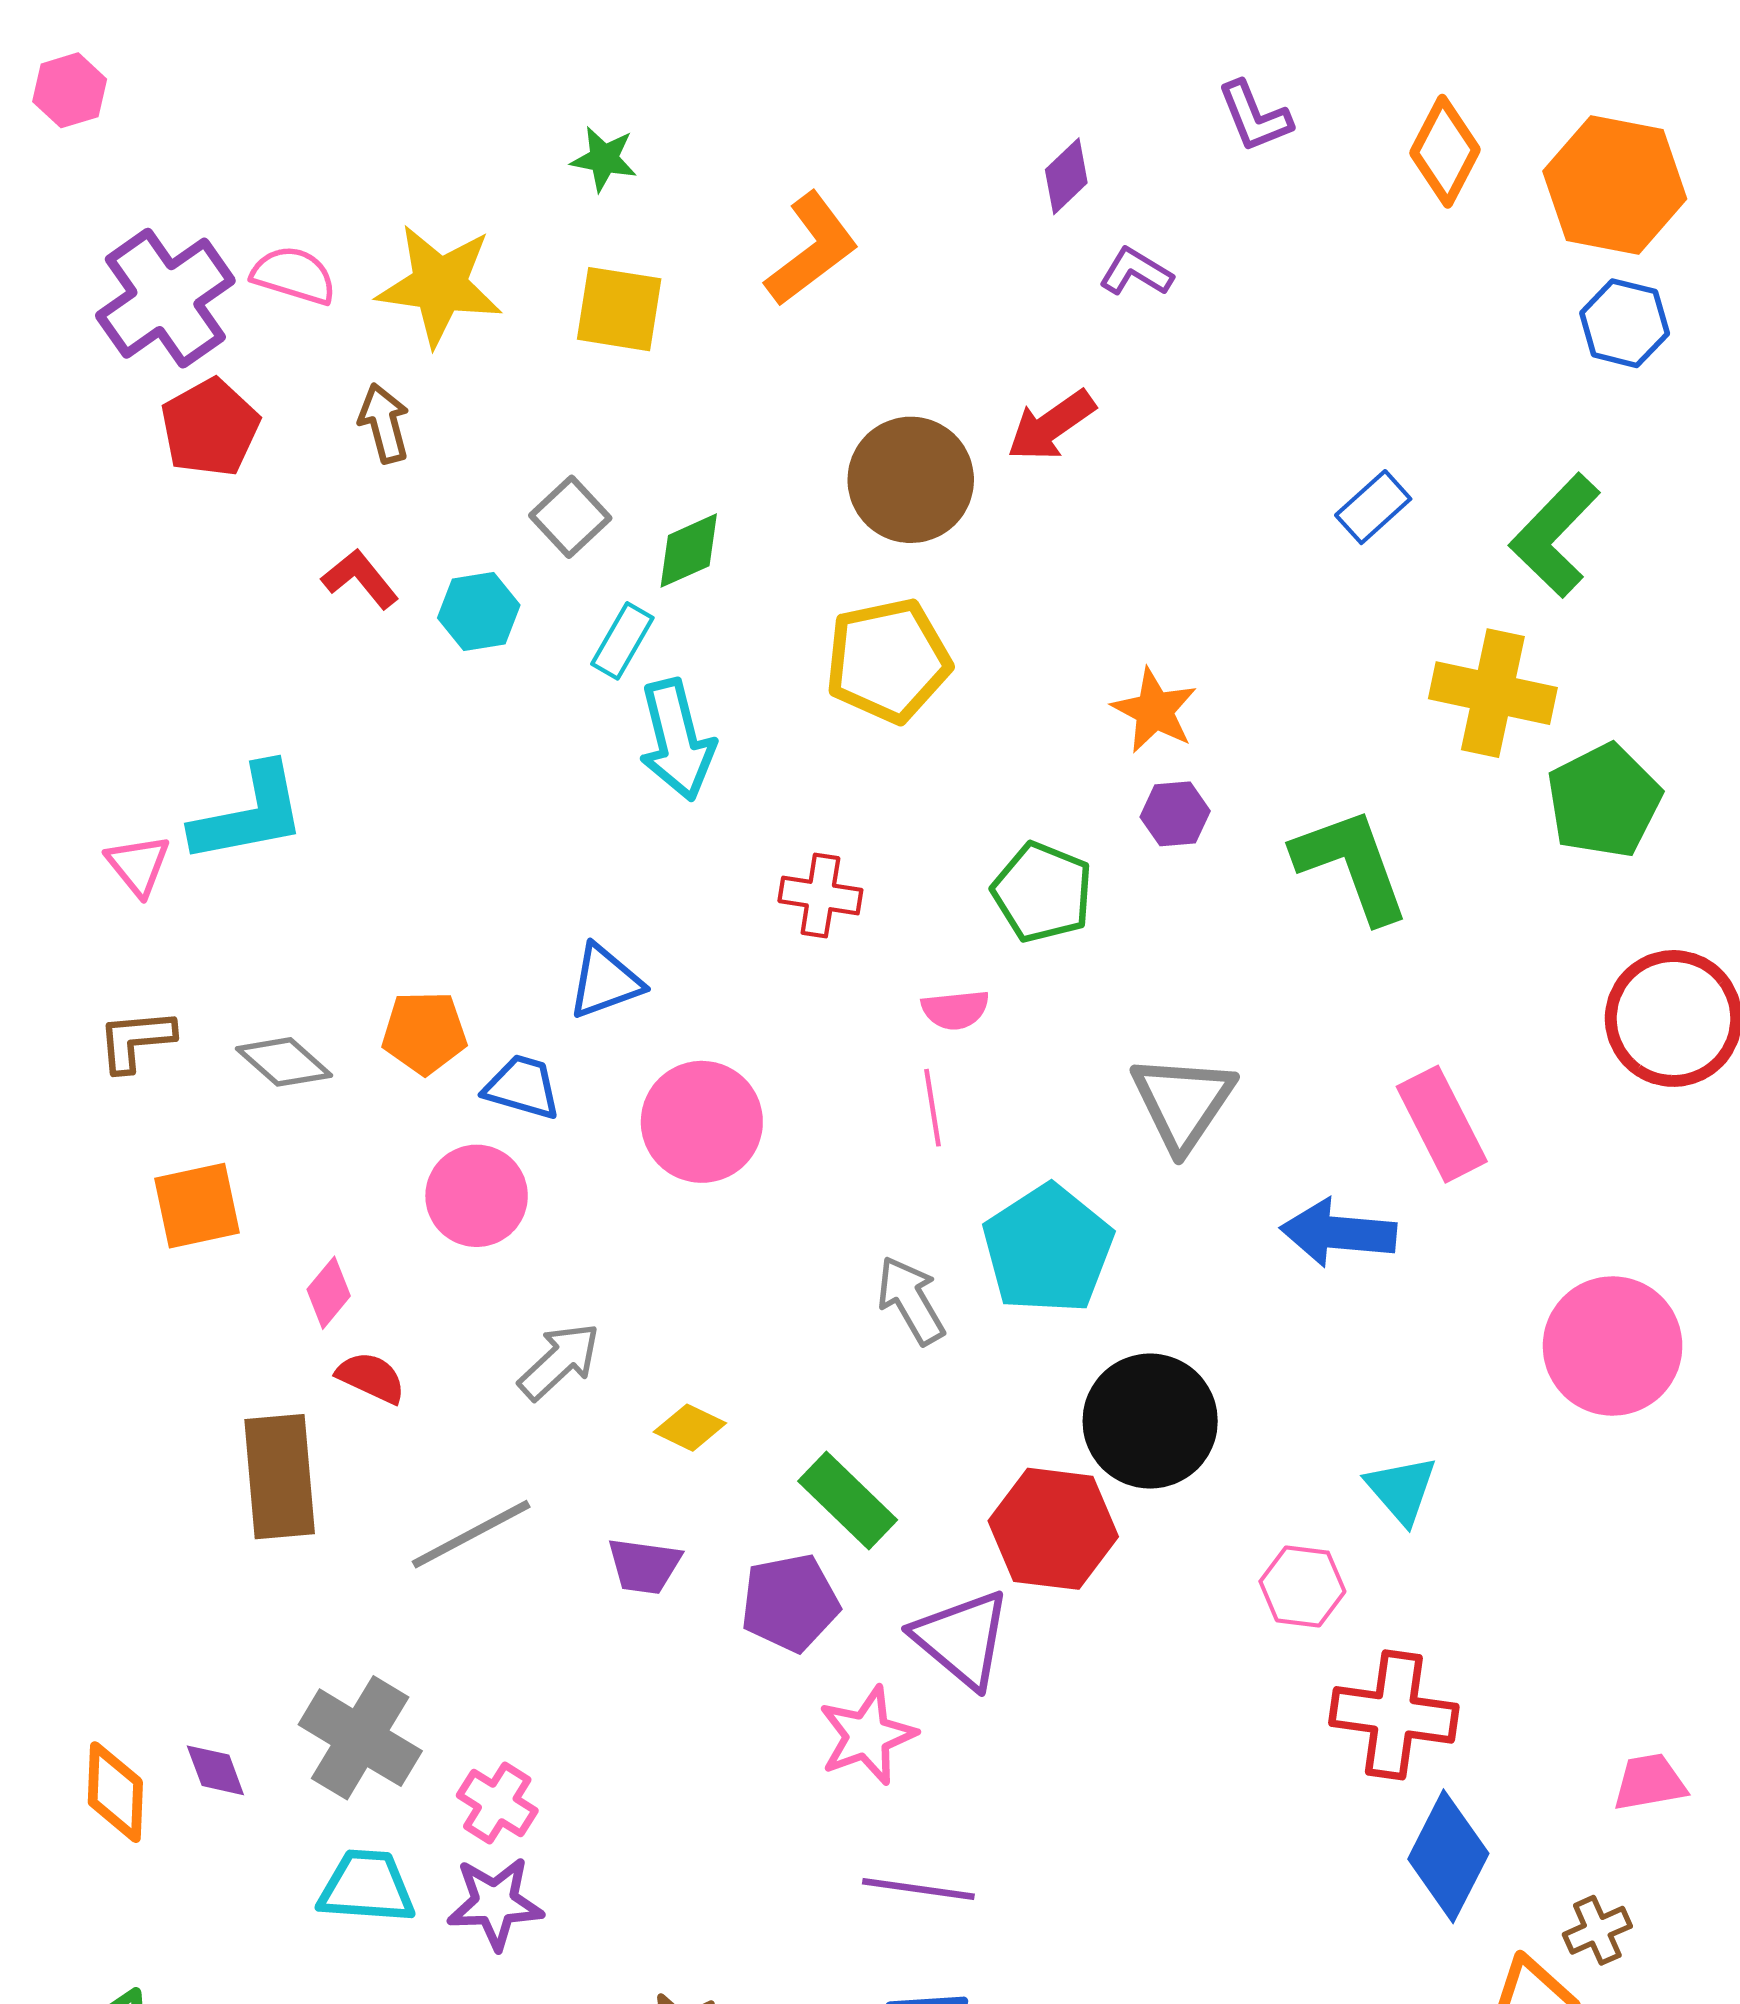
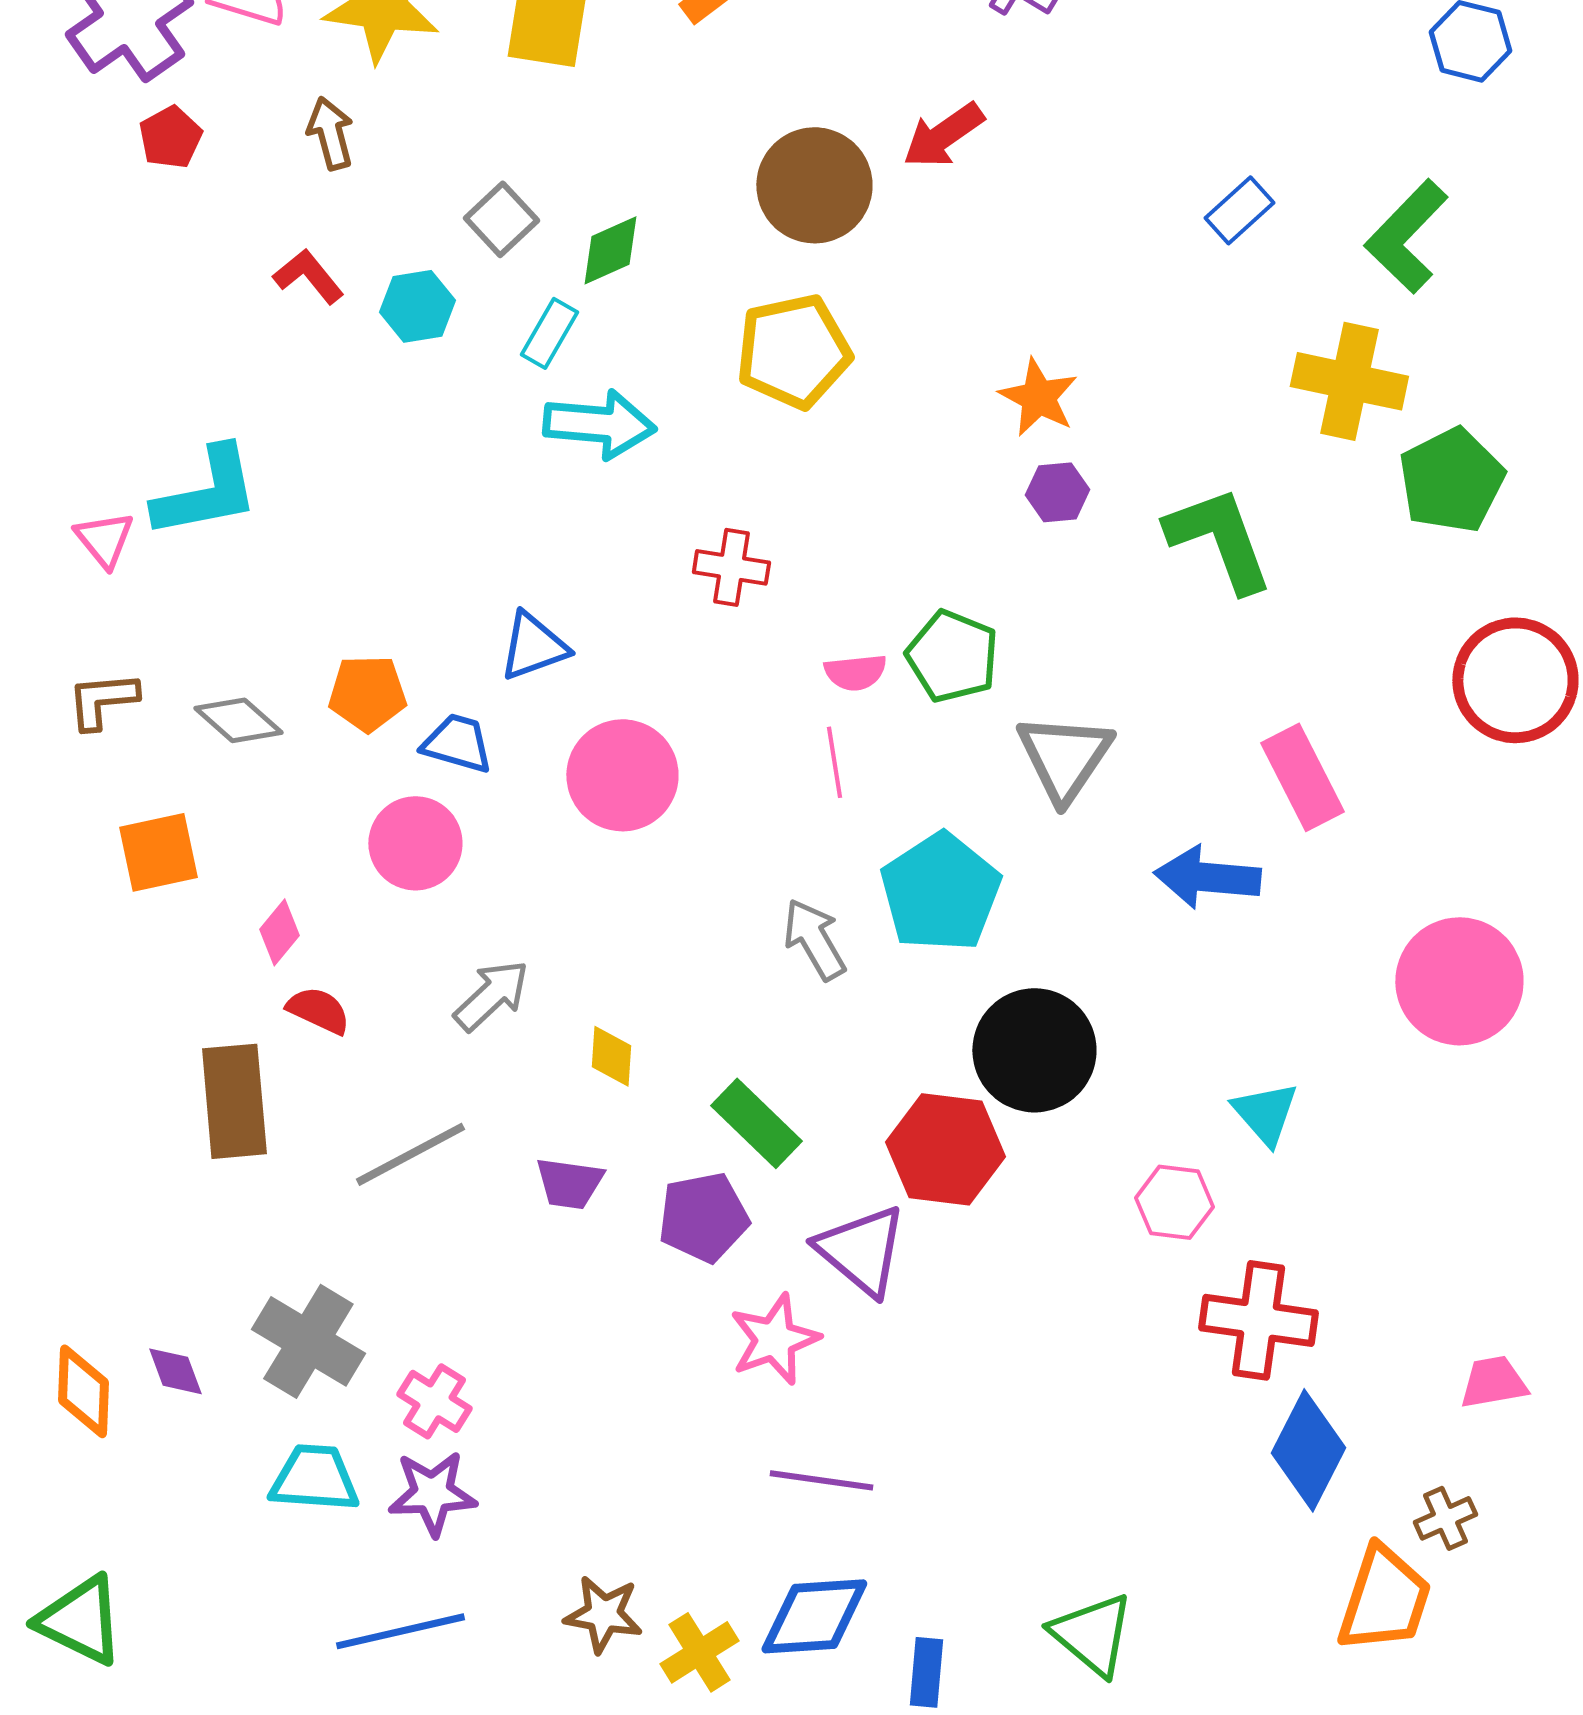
red pentagon: (210, 428) -> (170, 137), size x0.7
cyan arrow: (677, 740) -> (599, 424), turned -71
green pentagon: (1042, 892) -> (952, 656), moved
yellow diamond: (690, 1428) -> (611, 1056), turned 68

